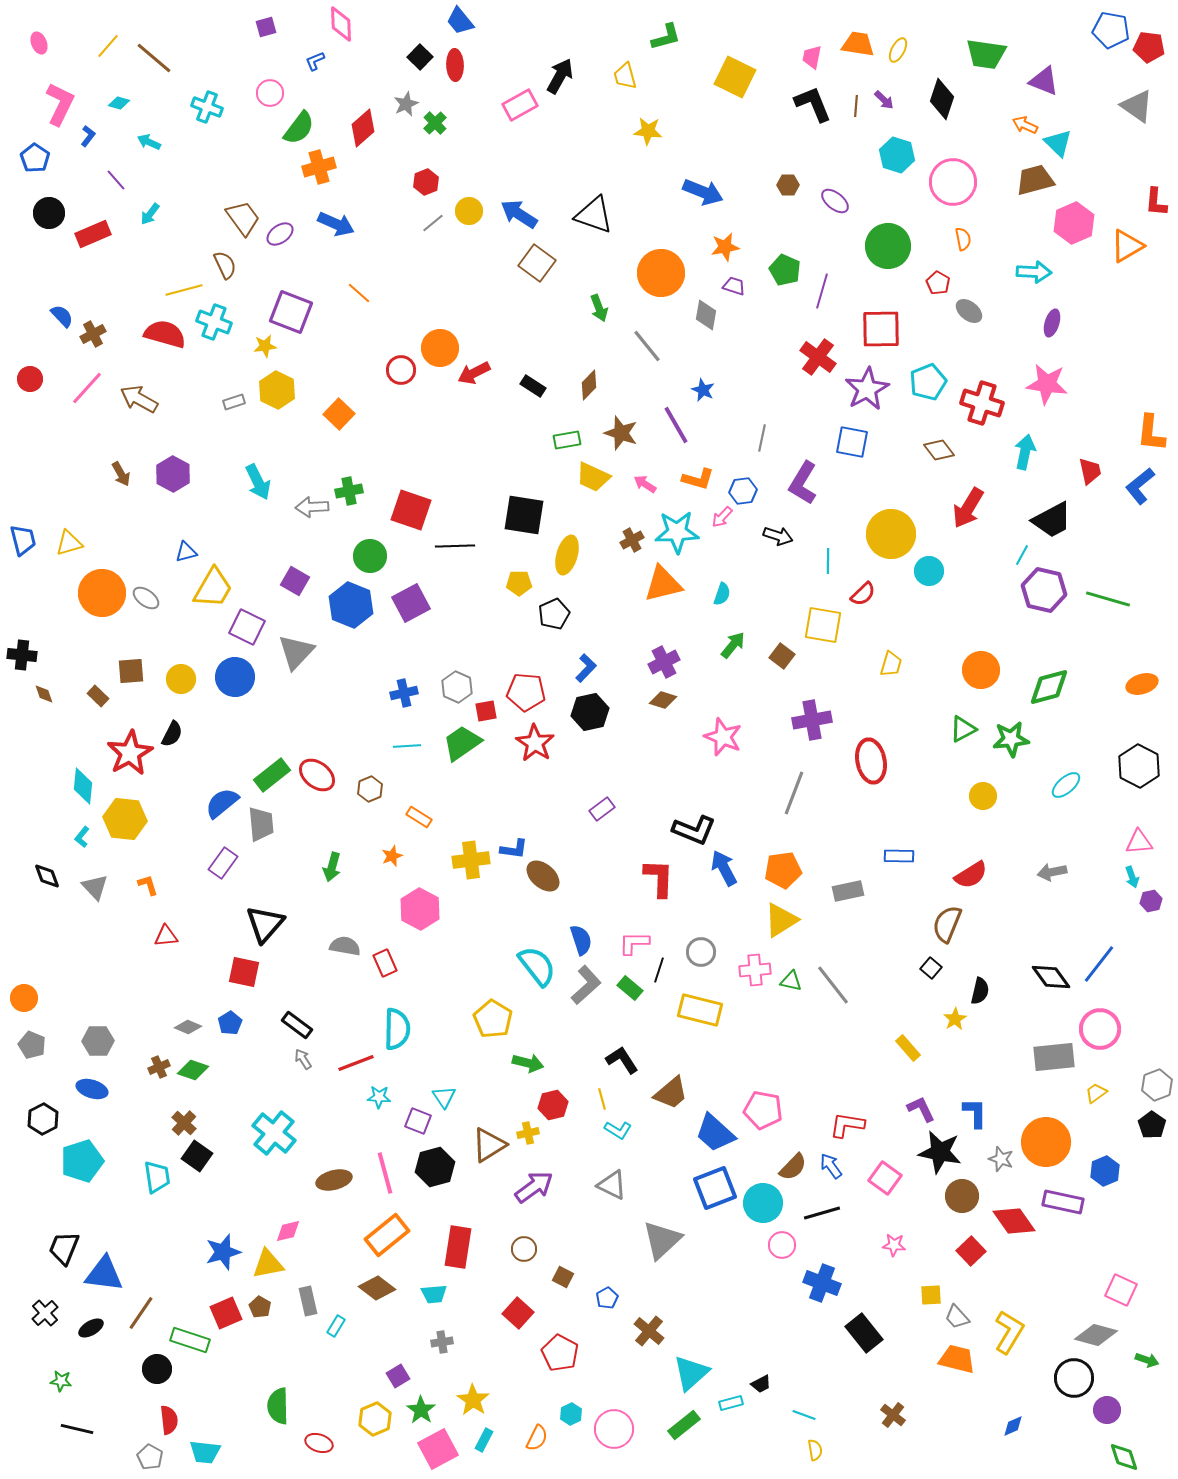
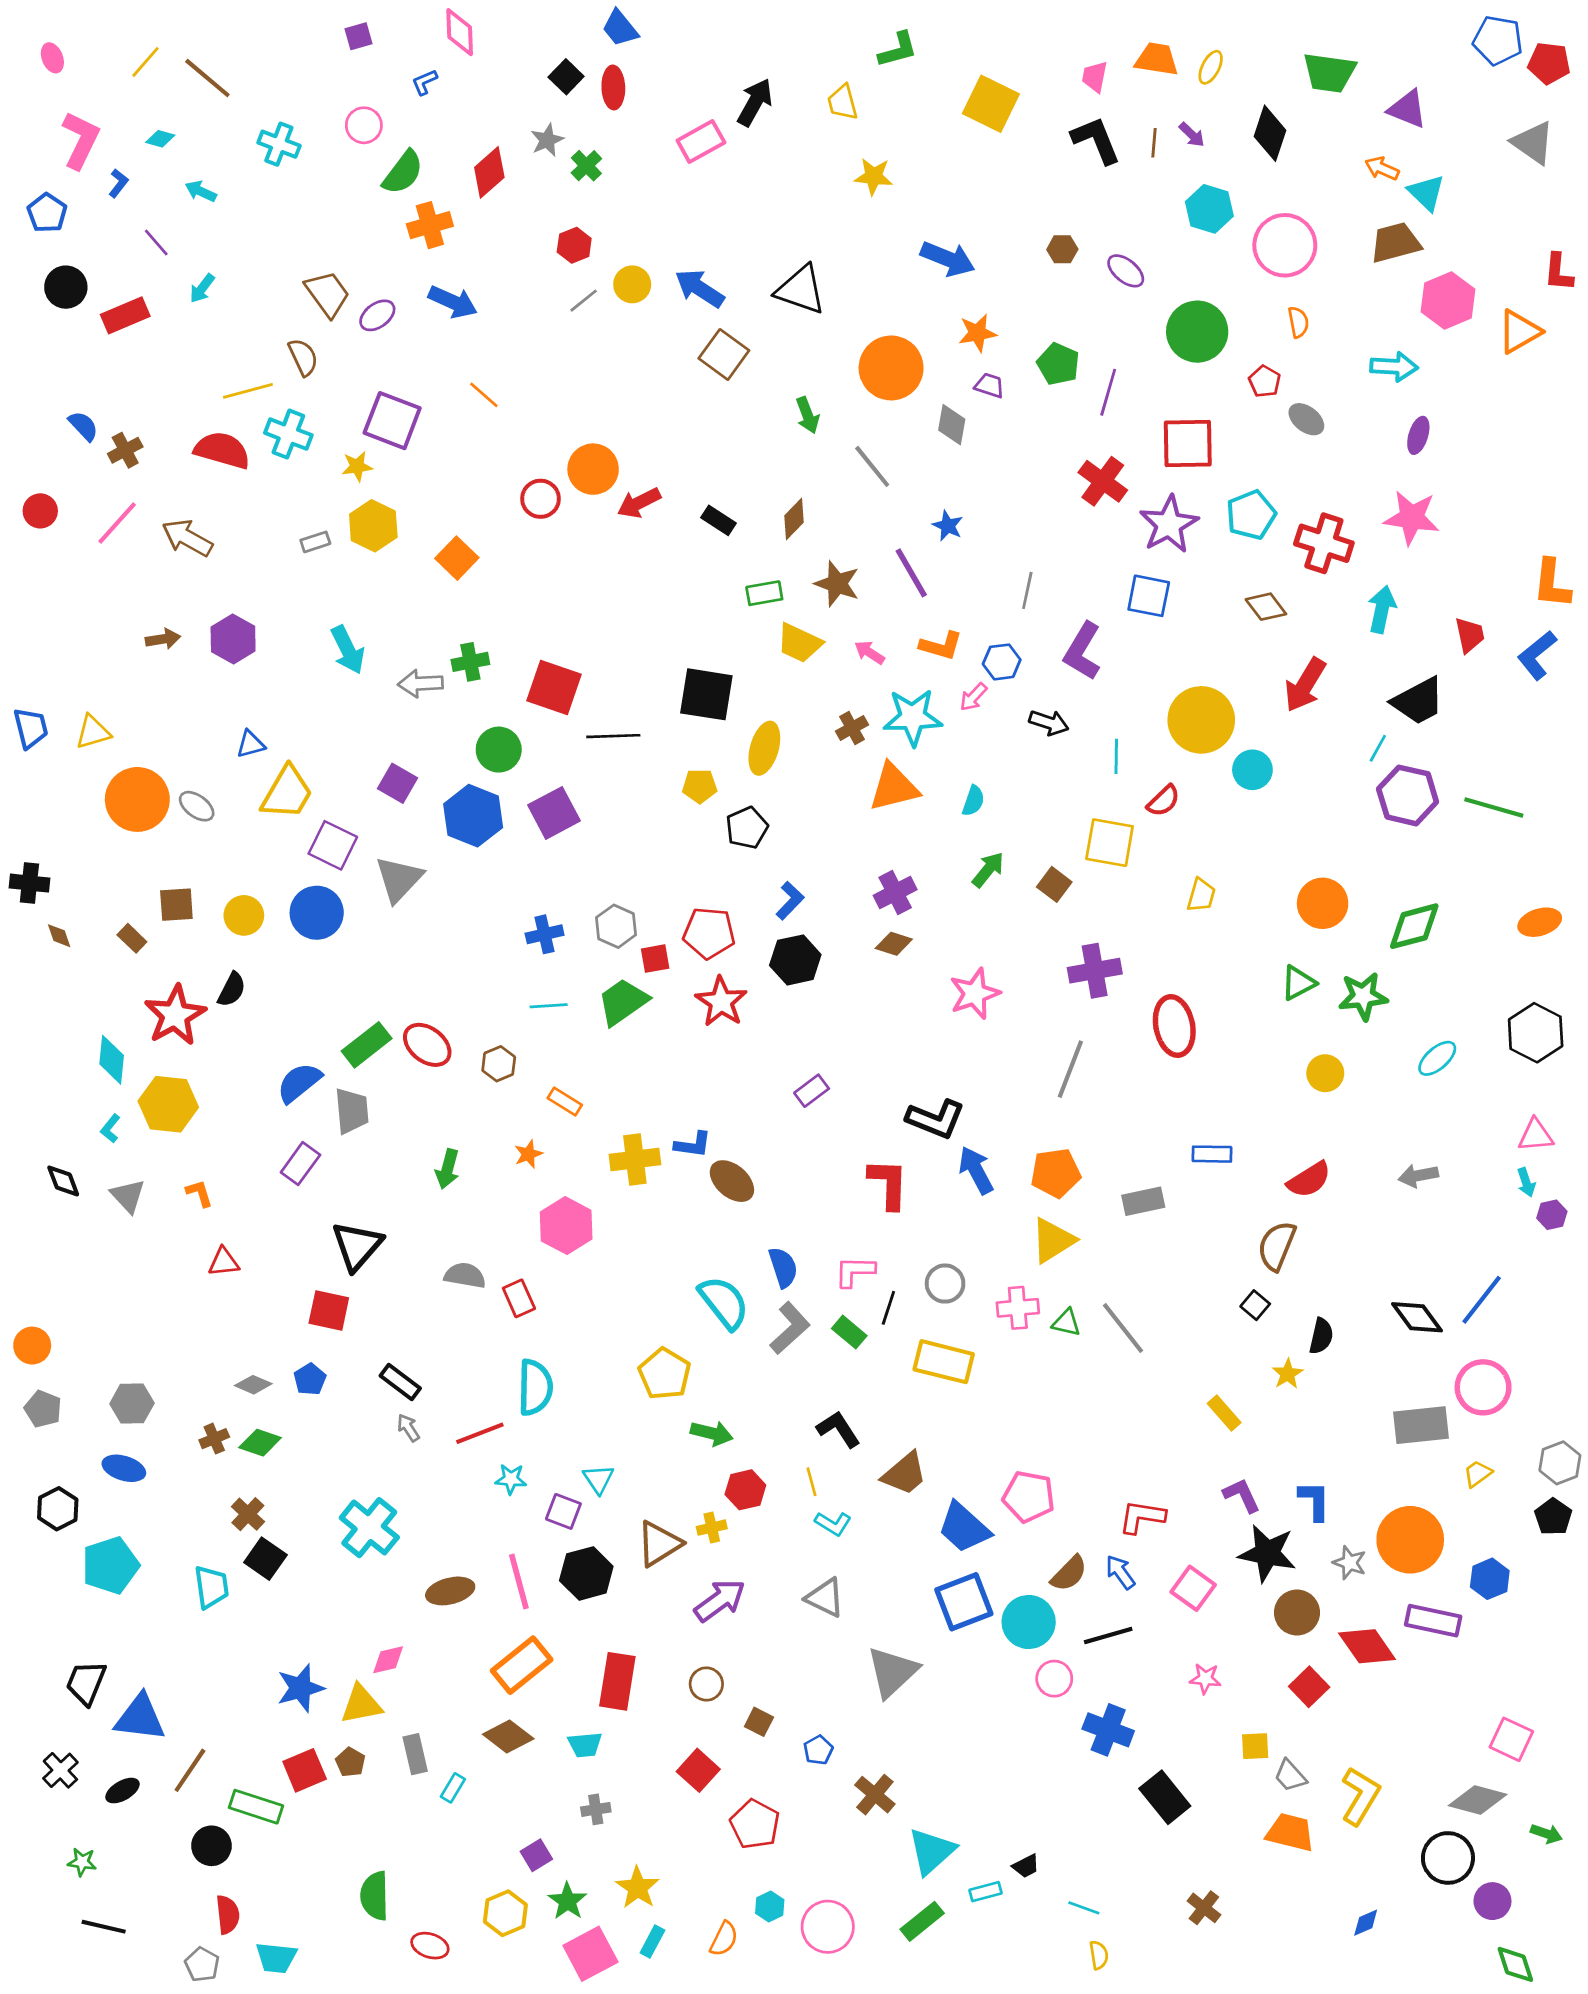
brown arrow: (121, 474) -> (163, 639), turned -70
pink star: (723, 737) -> (975, 994), turned 30

